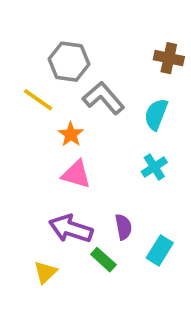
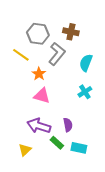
brown cross: (169, 58) -> (71, 32), moved
gray L-shape: (103, 98) -> (57, 54), turned 80
cyan rectangle: (160, 250) -> (79, 148), moved, turned 70

